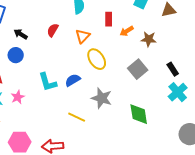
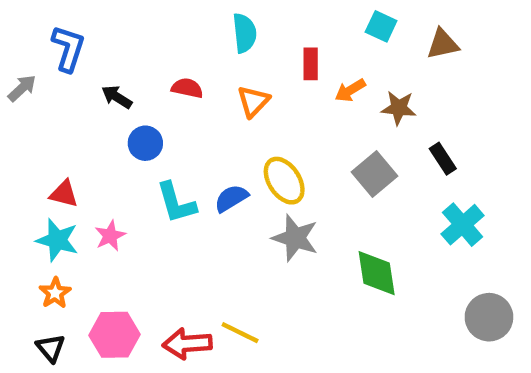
red semicircle: (53, 30) -> (187, 88), turned 72
blue circle: (16, 55) -> (145, 143), moved
yellow ellipse: (97, 59) -> (284, 181), moved
black rectangle: (173, 69) -> (443, 159), moved
yellow line: (77, 117) -> (240, 333), moved

